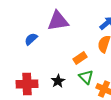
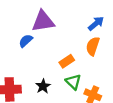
blue semicircle: (31, 39) -> (26, 41), moved

